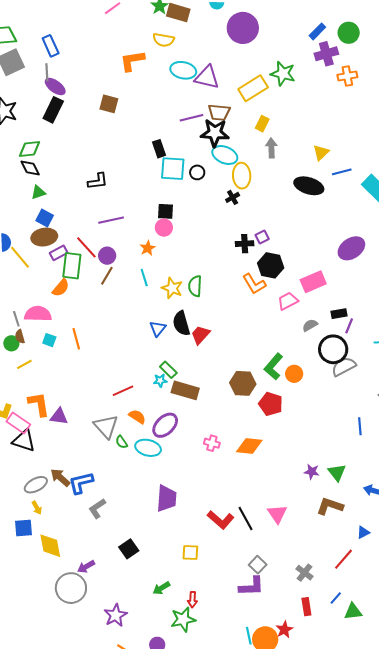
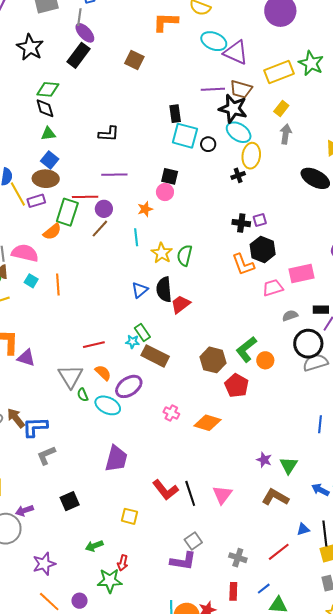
red line: (86, 247) -> (85, 197), turned -60
purple rectangle: (59, 253) -> (36, 201), moved
gray cross: (305, 573) -> (238, 558), turned -30

